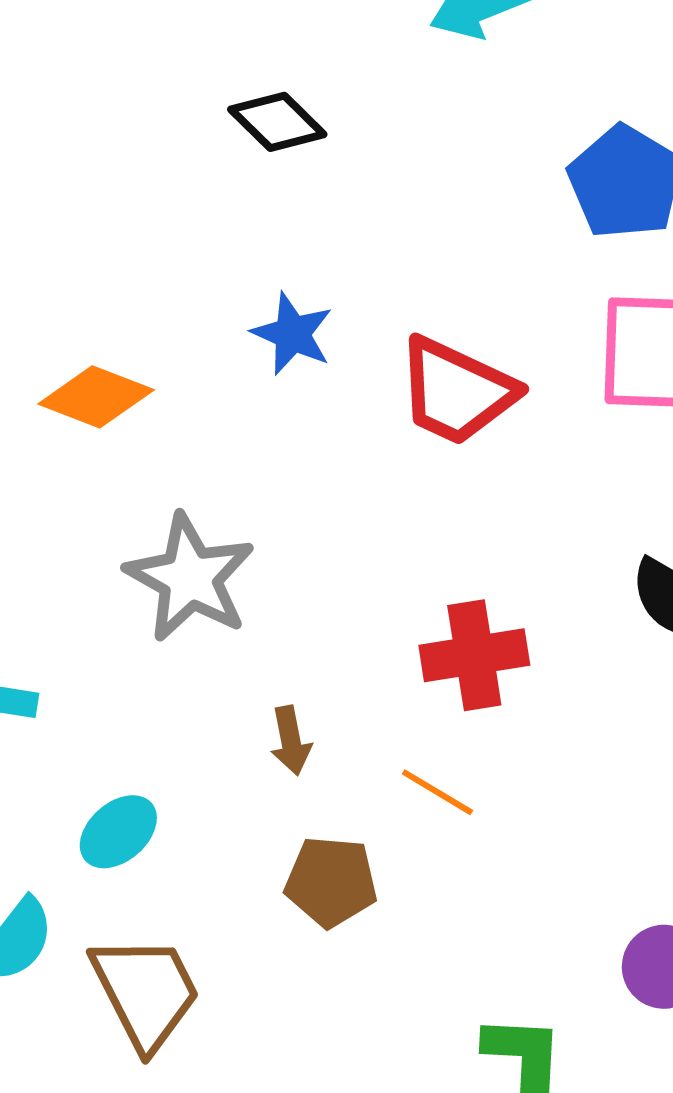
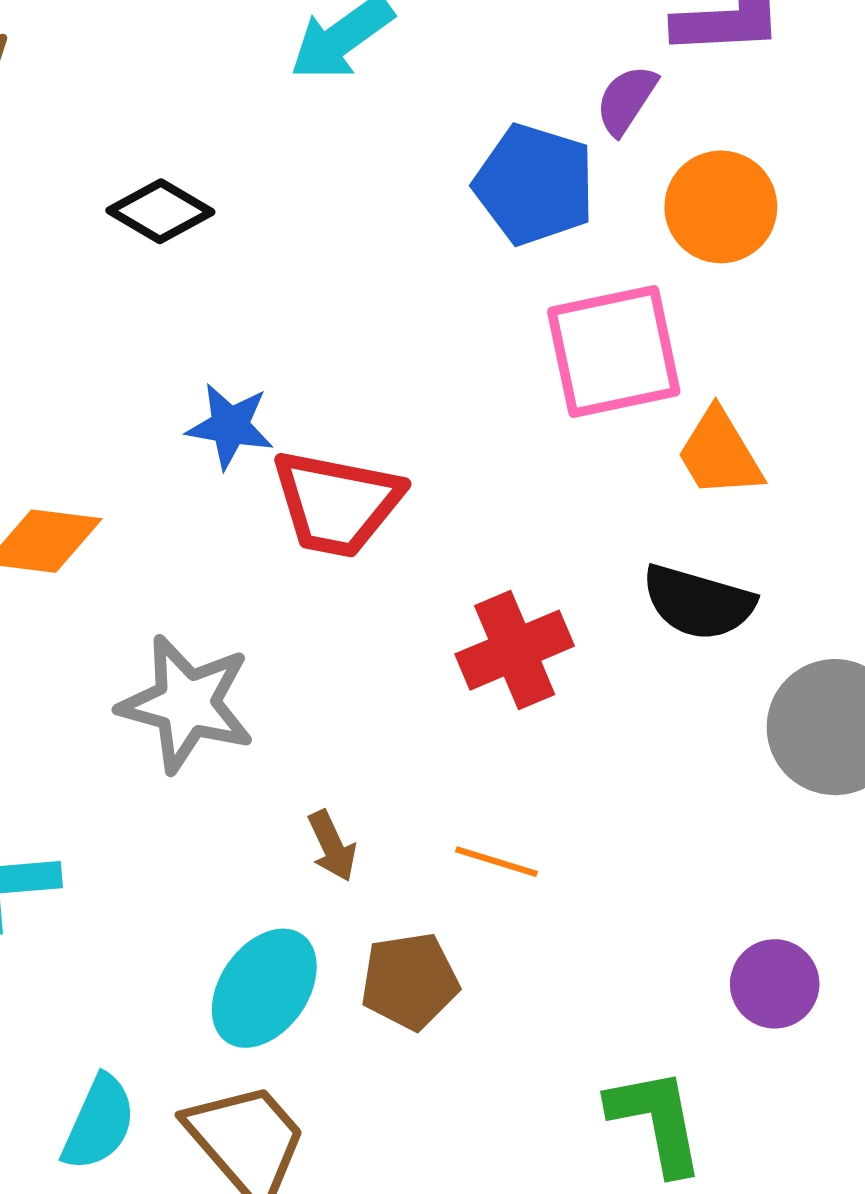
red trapezoid: (456, 391) -> (337, 503), moved
red cross: (474, 655) -> (515, 650), moved
cyan ellipse: (118, 832) -> (264, 988), moved, size x1.4

